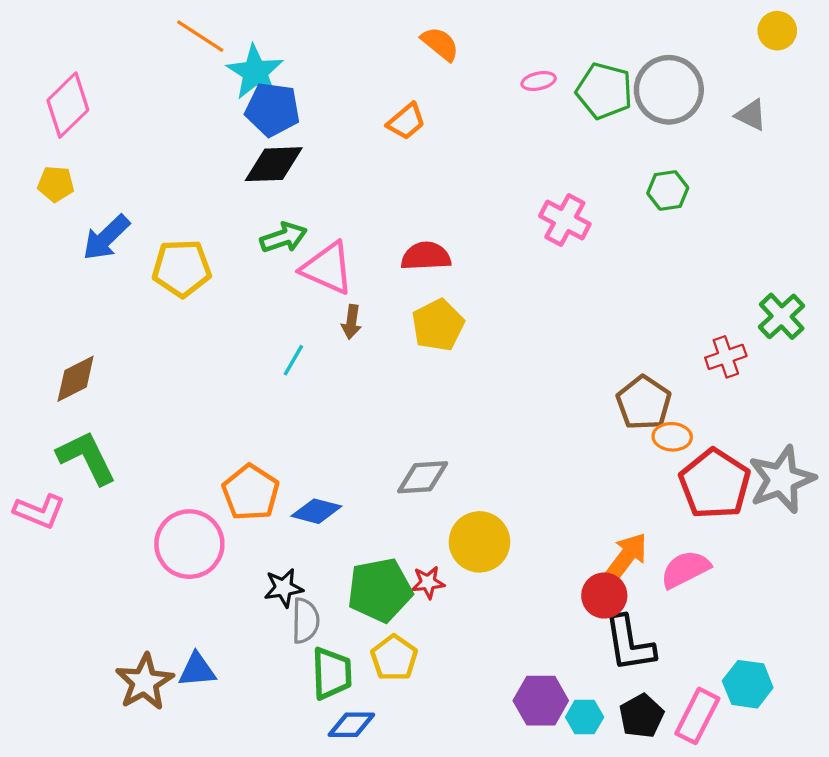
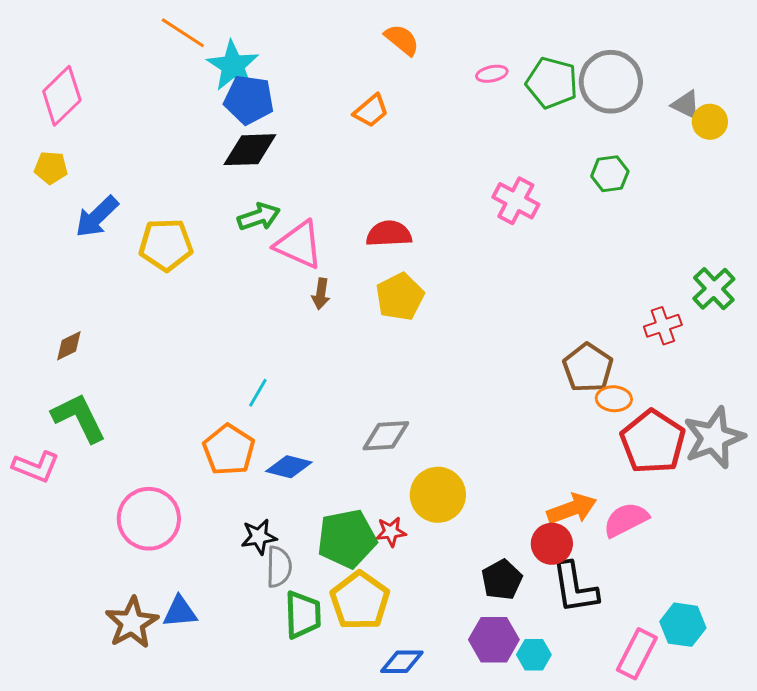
yellow circle: (777, 31) -> (710, 122), moved
cyan line: (293, 360) -> (258, 393), moved
brown diamond: (76, 379) -> (69, 346), size x0.7
pink circle: (189, 544) -> (149, 519), moved
orange arrow: (626, 557) -> (572, 509), turned 33
yellow pentagon: (394, 658) -> (360, 601), size x1.4
black pentagon: (641, 716) -> (502, 580), moved
blue diamond: (351, 725) -> (402, 662), moved

